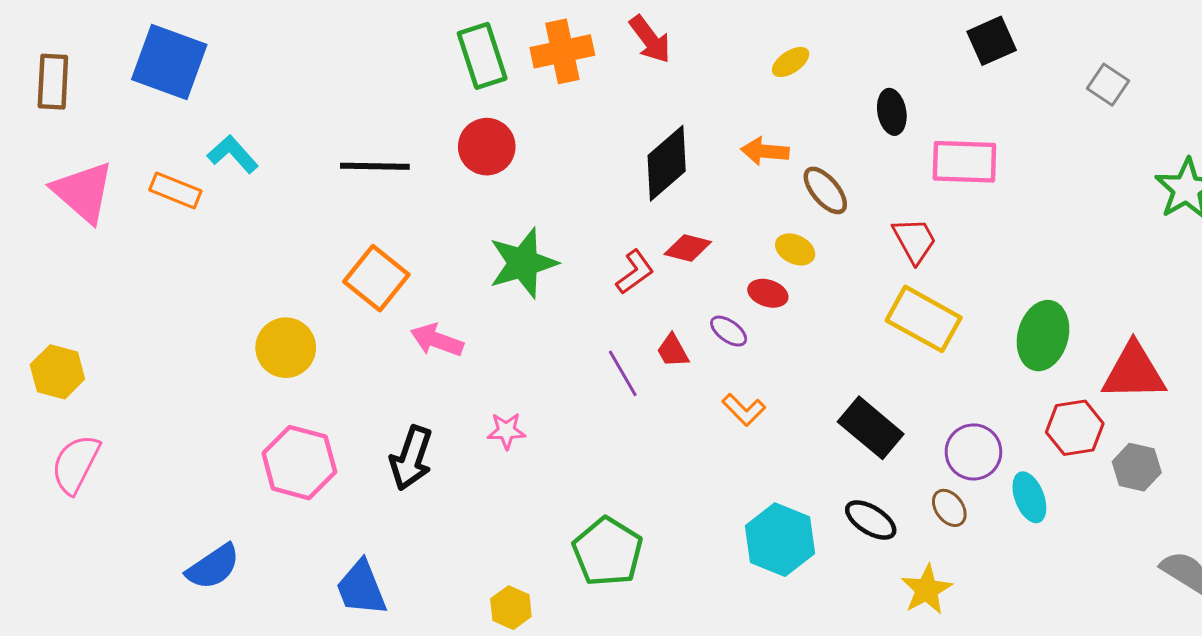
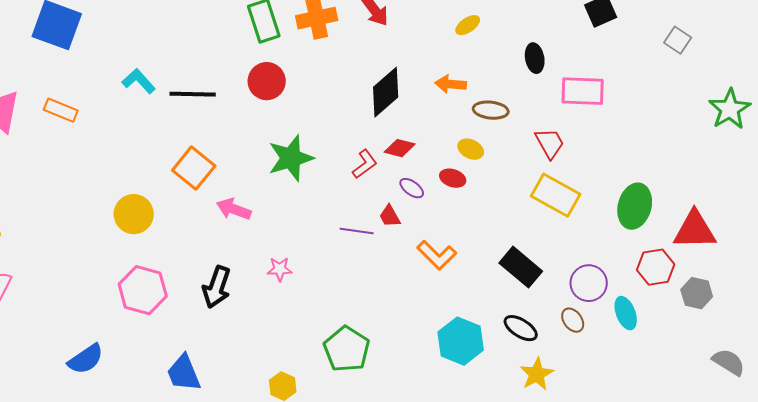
cyan L-shape: (233, 154) -> (139, 81), moved
brown ellipse: (825, 190) -> (491, 110), turned -44
purple ellipse: (729, 331) -> (412, 188), moved
purple line: (623, 373) -> (357, 231), turned -52
orange L-shape: (744, 410) -> (437, 255), size x1.4
yellow star: (927, 590) -> (537, 374), moved

